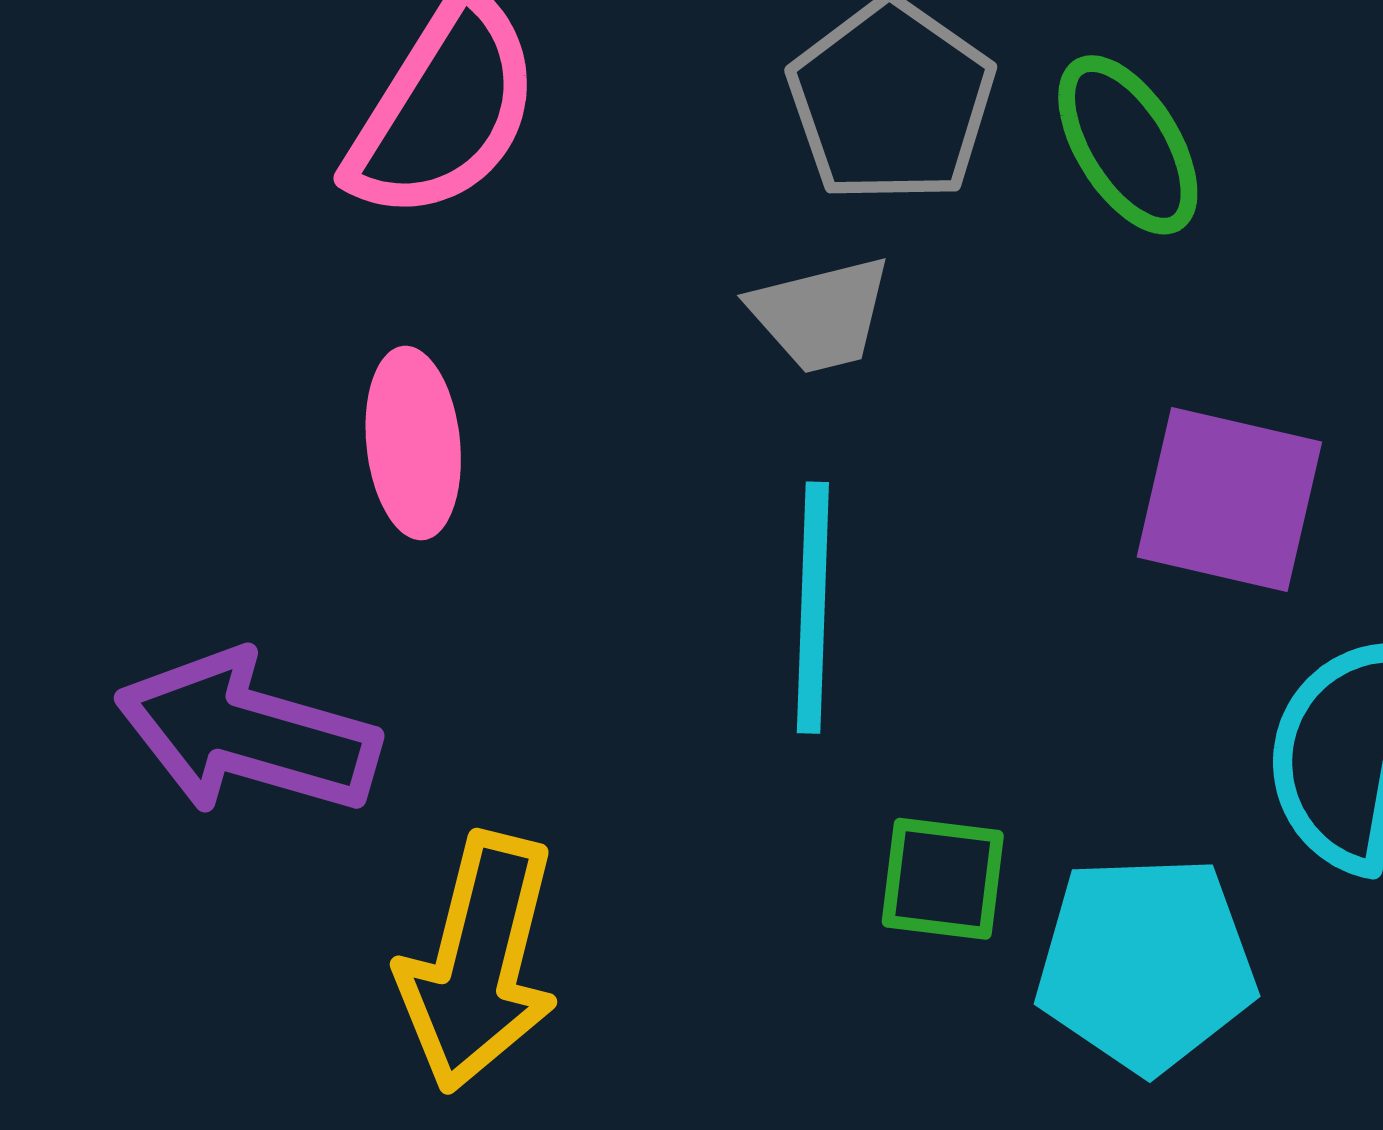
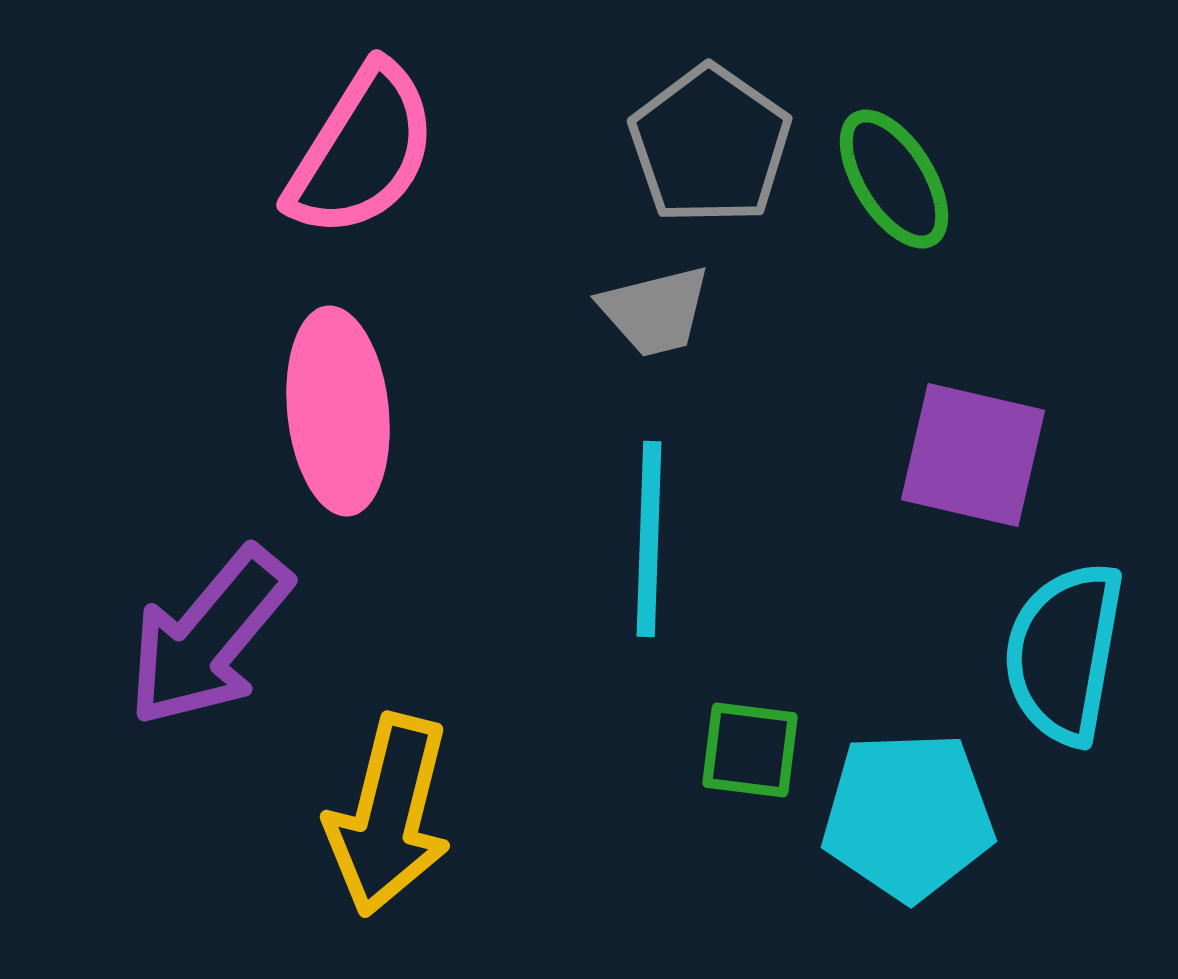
pink ellipse: (413, 443) -> (338, 411), size x1.4
purple arrow: (247, 734) -> (209, 637), turned -66

